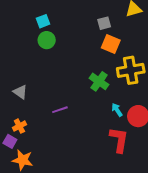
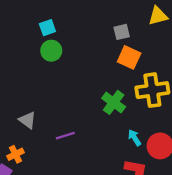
gray triangle: (20, 92) -> (27, 120), moved

